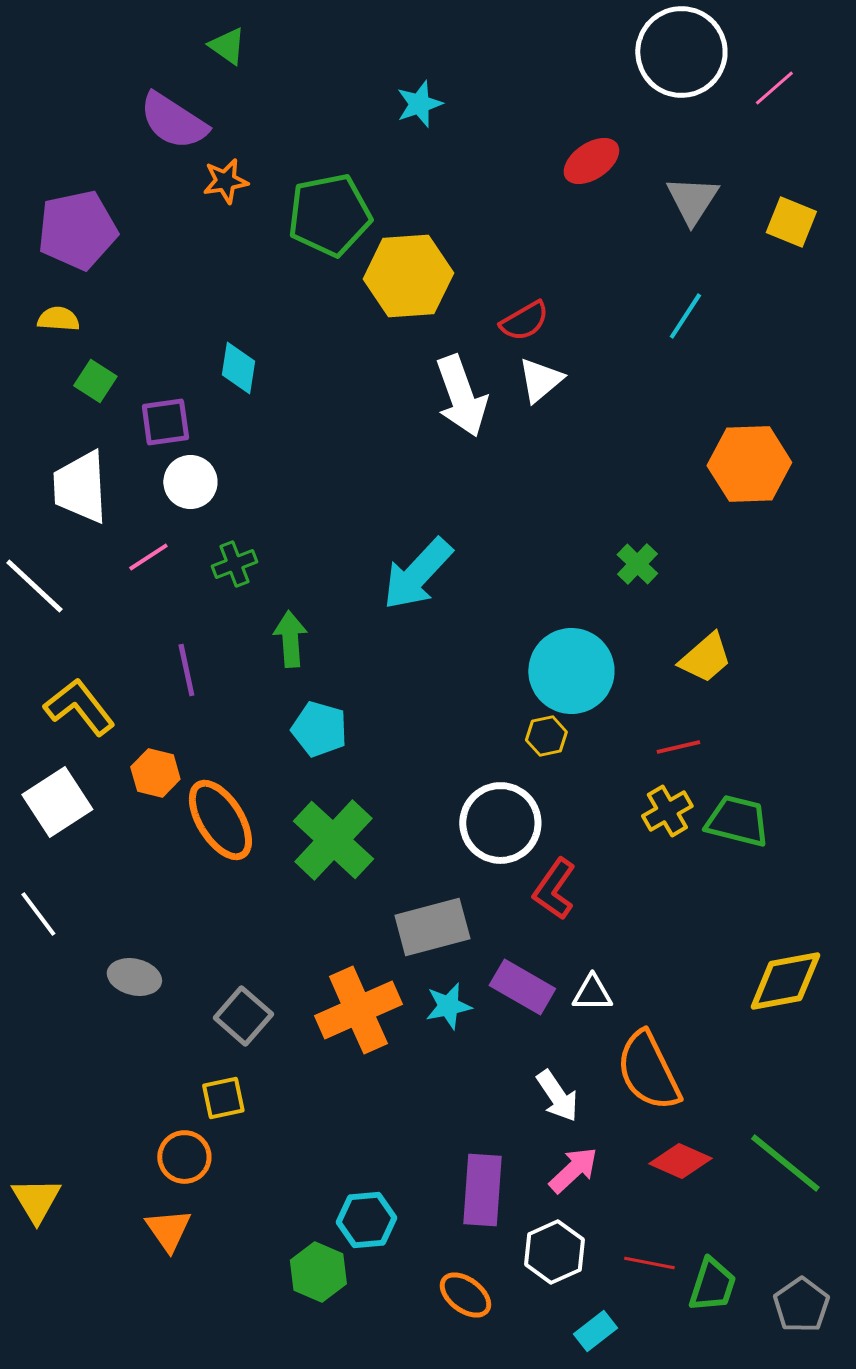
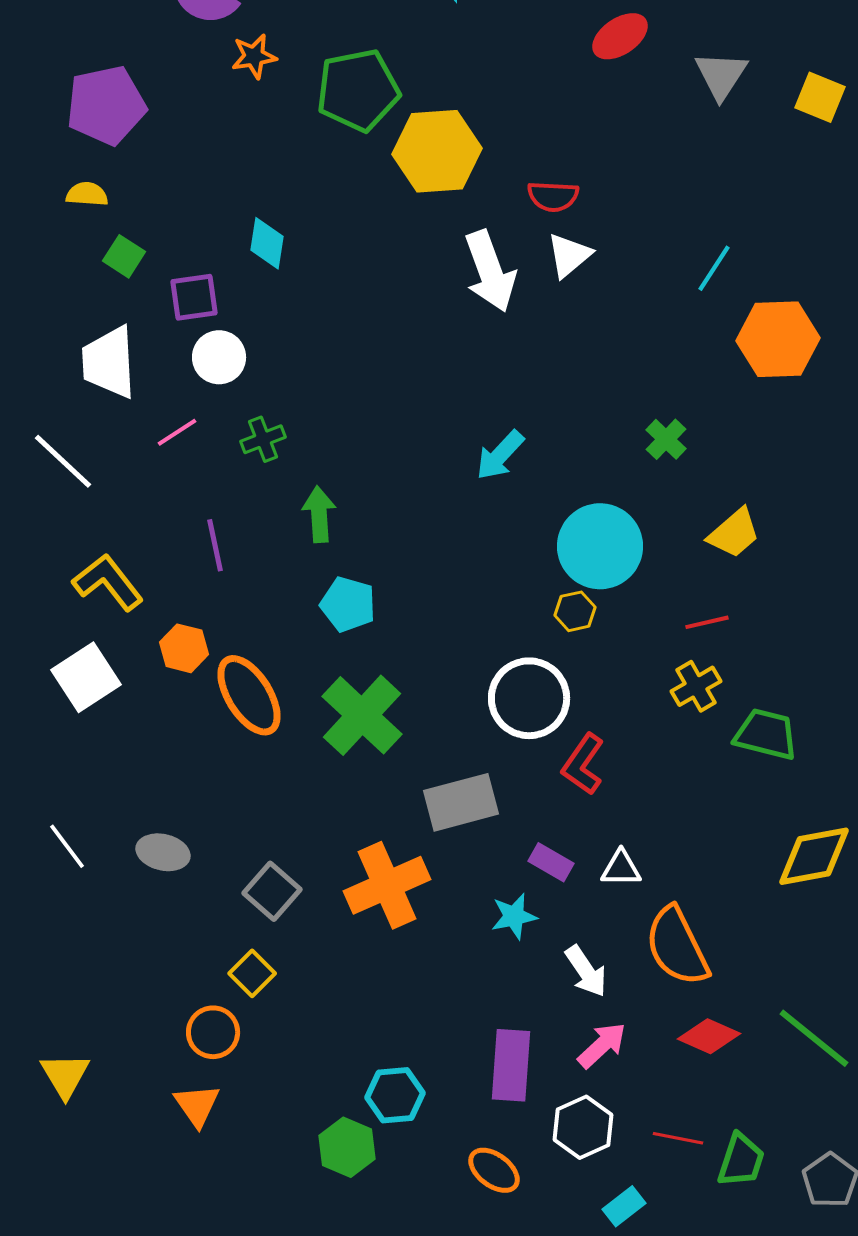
cyan line: (685, 316) -> (714, 268), moved
red semicircle: (524, 321) -> (553, 196), turned 33
cyan arrow: (417, 574) -> (500, 455), moved, size x0.7
green trapezoid: (737, 821) -> (766, 734), moved
white line: (38, 914) -> (67, 846), moved
purple rectangle: (522, 987) -> (551, 862), size x0.7
cyan star: (448, 1006) -> (514, 916), moved
yellow square: (223, 1098) -> (252, 973), turned -33

